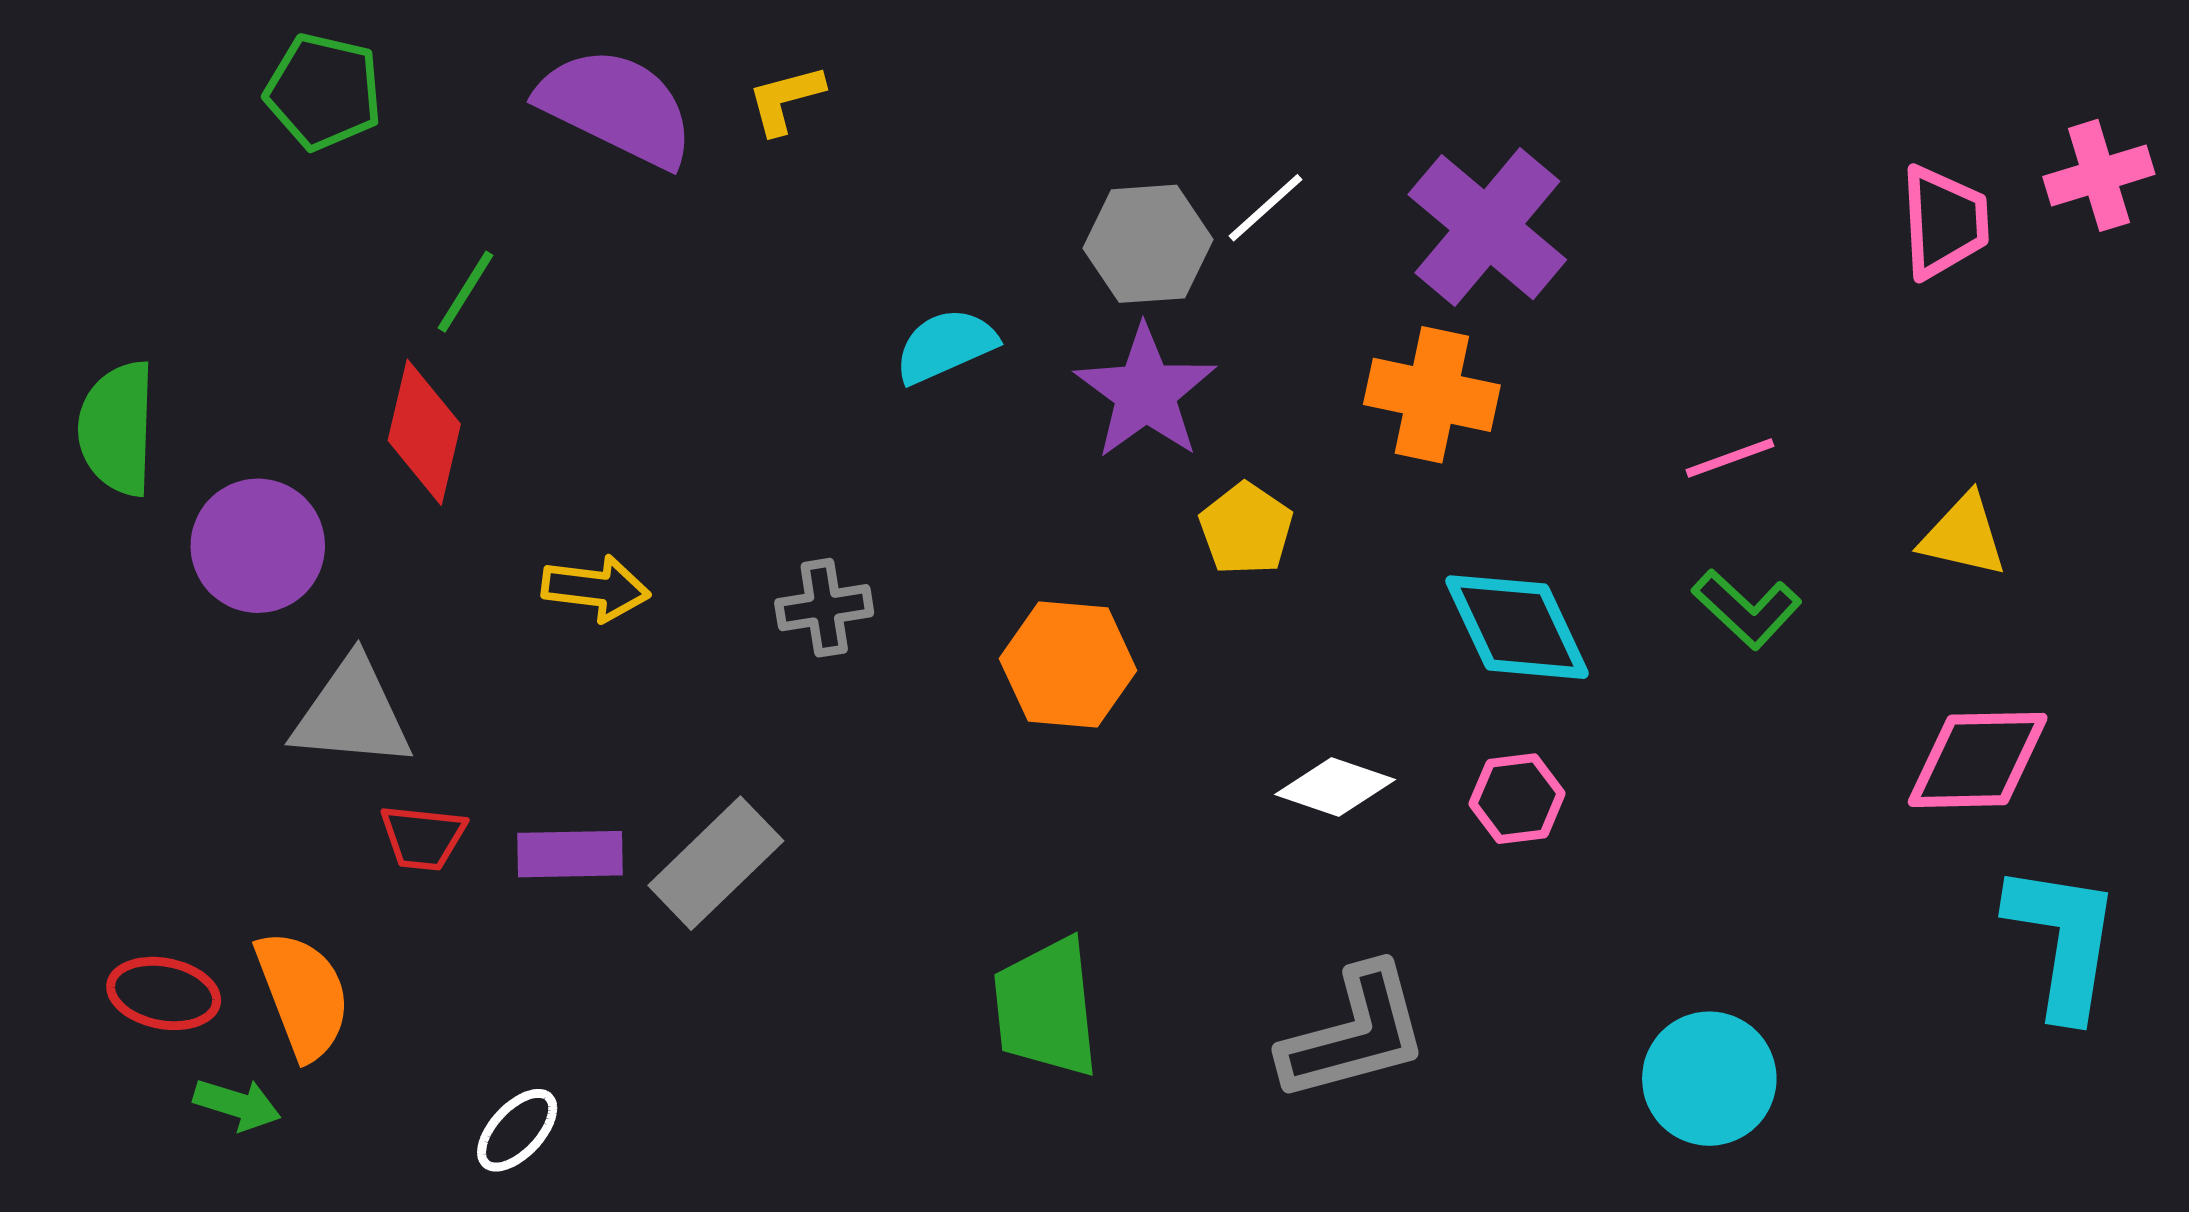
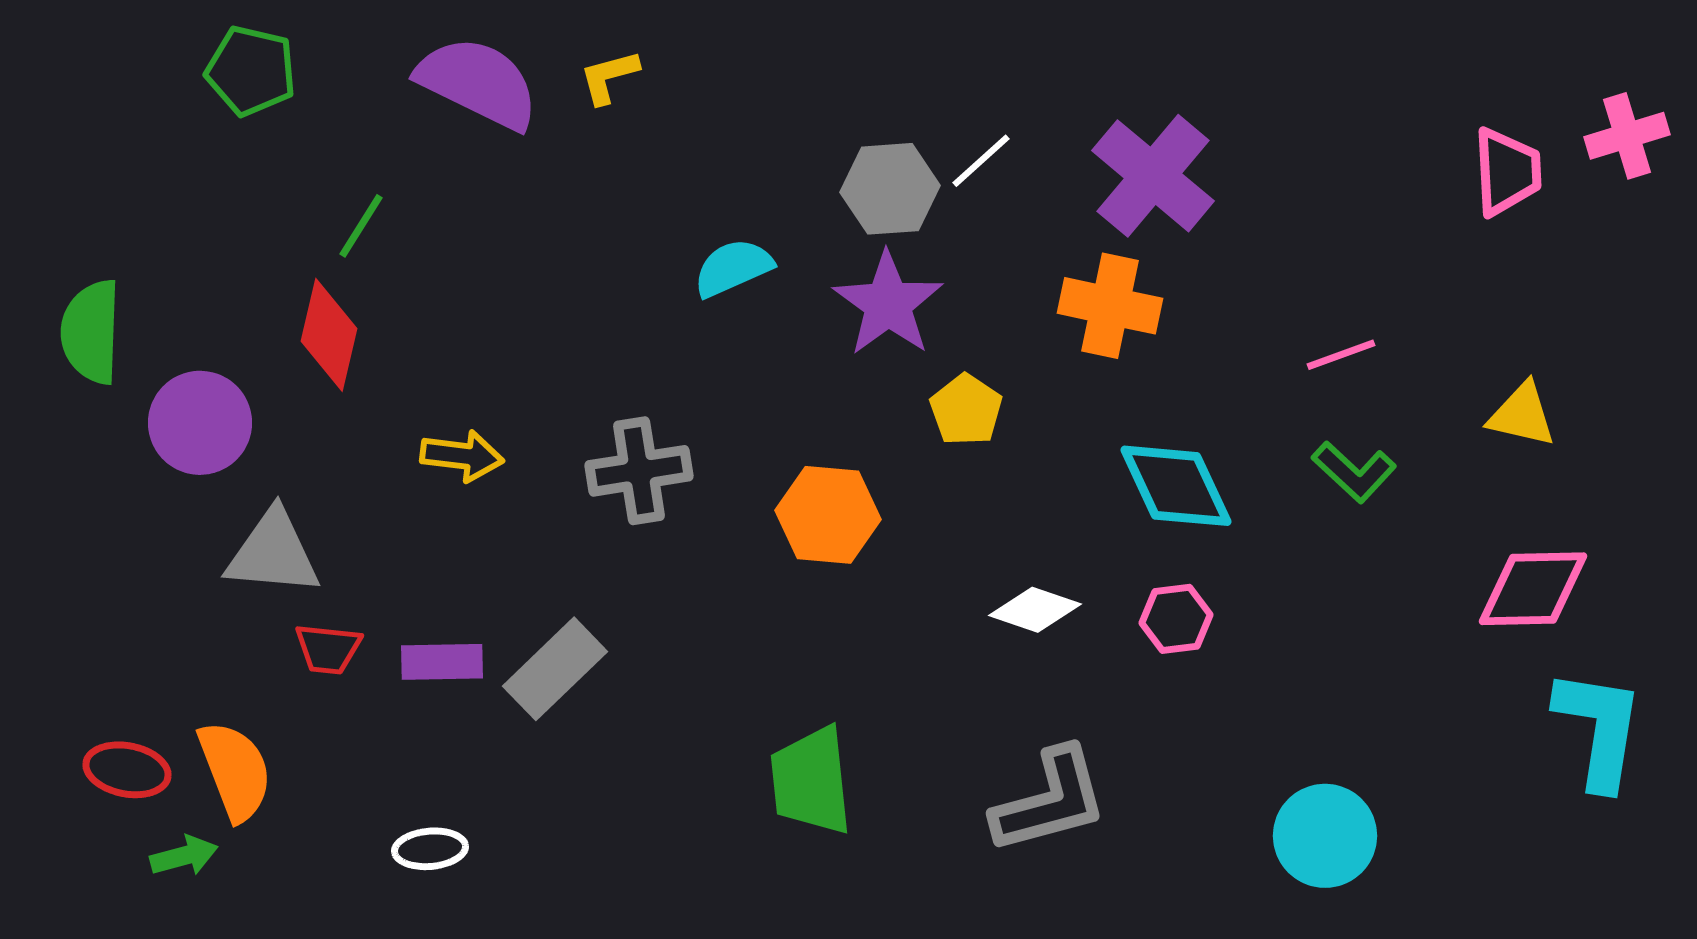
gray cross: (824, 608) -> (639, 471), size x1.4
green arrow: (237, 1104) -> (184, 856), turned -32
white ellipse: (517, 1130) -> (430, 849), moved, turned 42

